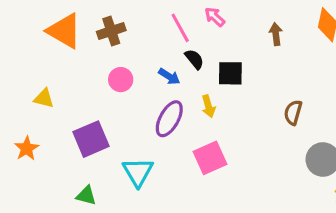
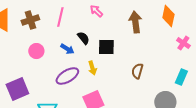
pink line: (180, 28) -> (60, 17), moved, turned 42
brown arrow: (276, 34) -> (135, 22), size x1.5
brown semicircle: (293, 112) -> (137, 71), moved
purple ellipse: (169, 119) -> (67, 76), turned 30

